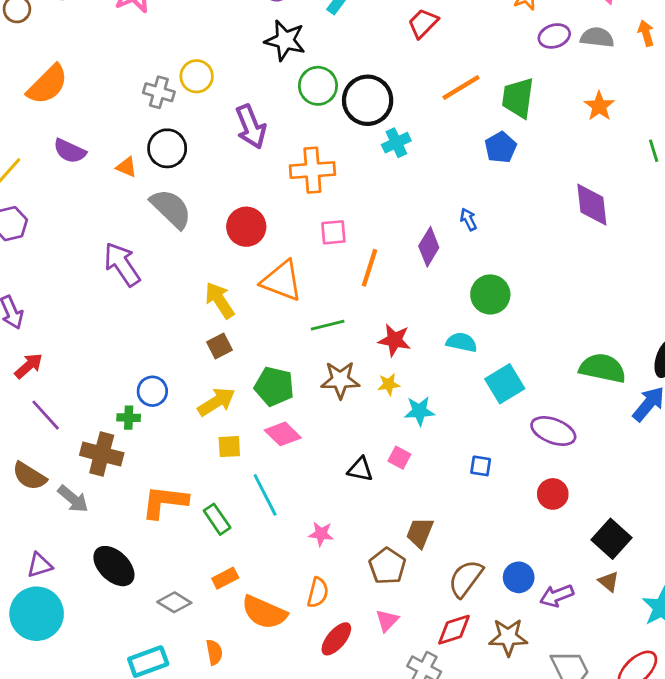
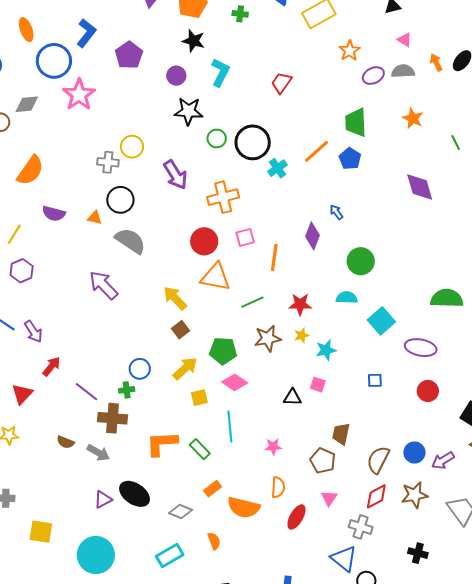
green circle: (318, 86) -> (217, 139), size x0.7
orange line: (461, 87) -> (317, 151), moved
red circle: (246, 227) -> (204, 241), moved
purple line: (46, 415) -> (86, 392), moved
brown semicircle: (29, 476) -> (65, 442), size x0.7
cyan line: (265, 495) -> (230, 427), turned 32
purple triangle: (40, 565) -> (103, 499), moved
cyan circle: (37, 614) -> (96, 555), moved

